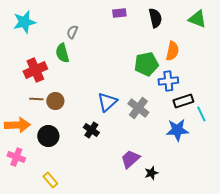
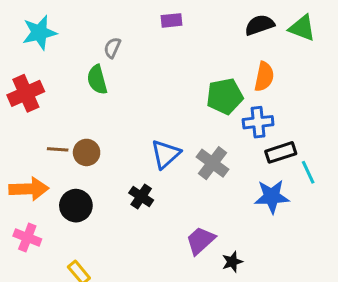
purple rectangle: (119, 13) -> (172, 20), moved
black semicircle: (155, 18) -> (260, 25), moved, turned -96
red cross: (35, 70) -> (26, 93), moved

